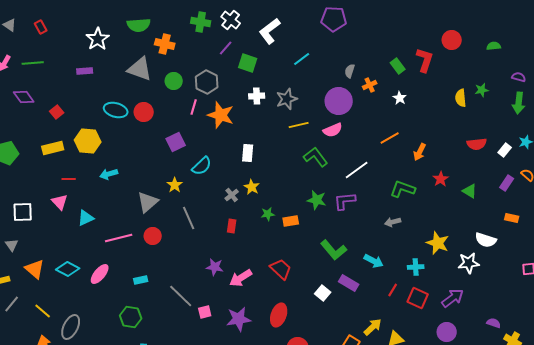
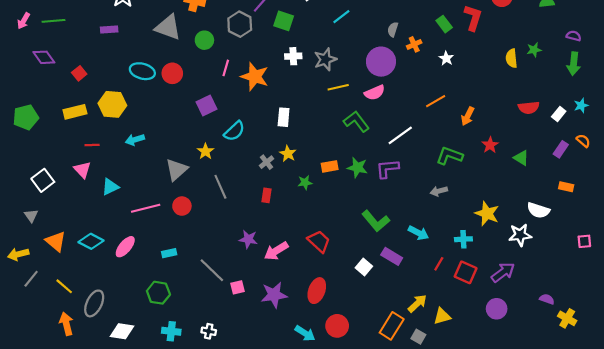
gray hexagon: (207, 82) -> (240, 24), moved
white square: (23, 212) -> (43, 180), turned -35
orange rectangle: (291, 221) -> (330, 166), moved

